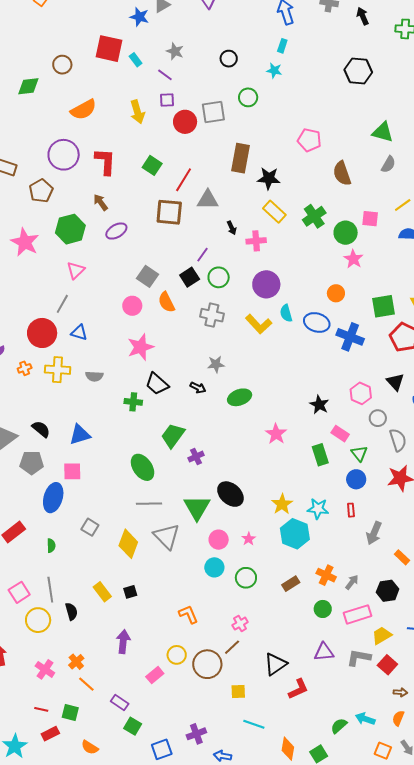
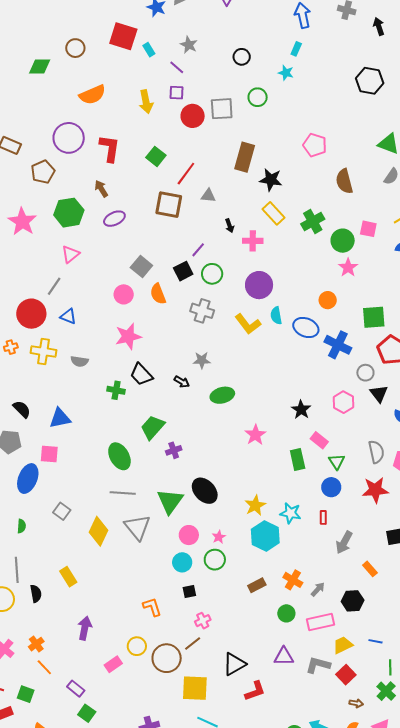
gray triangle: (208, 200) -> (208, 196), size x0.7
gray circle: (378, 418) -> (365, 373), moved
green circle: (246, 578) -> (215, 560), moved
black square: (130, 592) -> (189, 592), moved
yellow square: (238, 692) -> (195, 688), size x1.8

